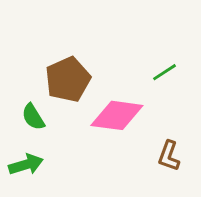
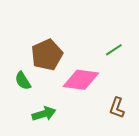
green arrow: (26, 165) -> (44, 114), moved

